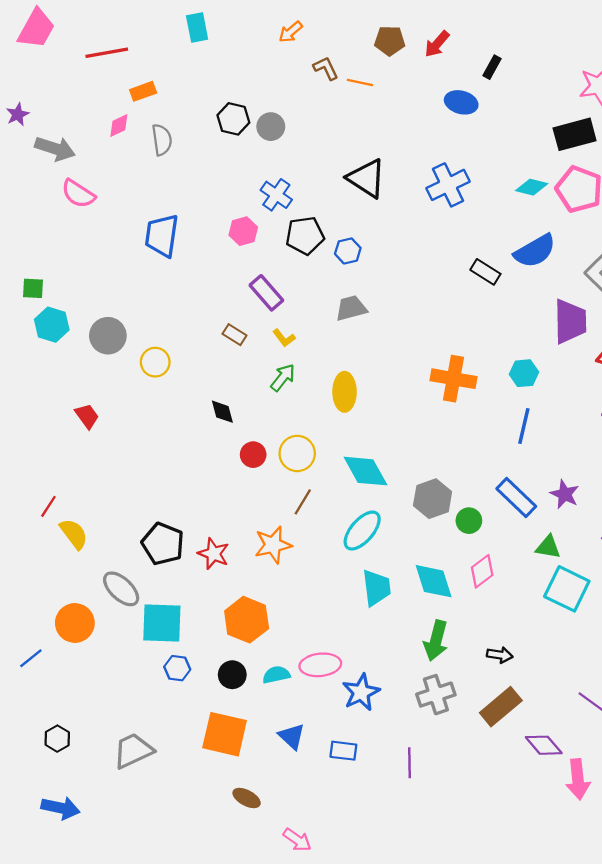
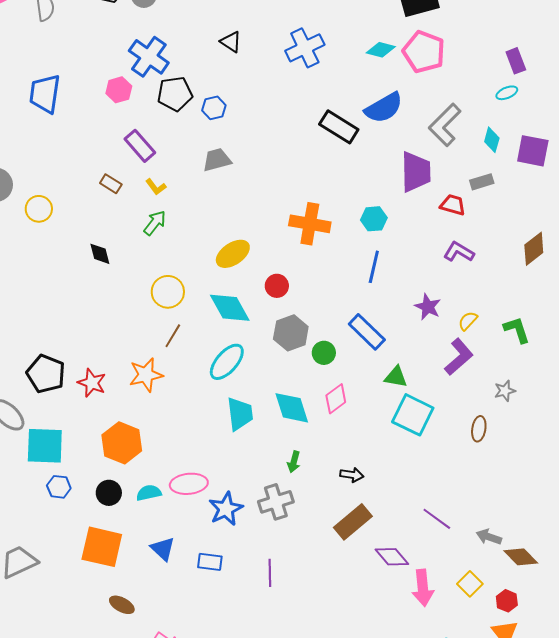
black triangle: (367, 178) -> (231, 42), size x0.6
blue cross: (276, 195) -> (149, 57), size x1.4
black rectangle: (485, 272) -> (339, 127), size x1.4
yellow ellipse: (345, 392) -> (233, 254), moved, turned 56
red circle: (253, 455) -> (277, 286), moved
purple star: (565, 494) -> (428, 307), moved
green arrow: (436, 641) -> (294, 462), size x0.6
gray cross: (436, 695) -> (276, 502), moved

